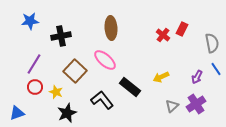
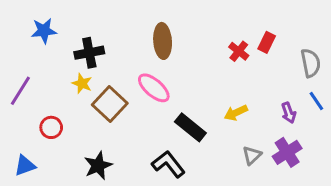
purple line: (34, 64) -> (20, 91), moved
purple arrow: (197, 77) -> (289, 113), turned -48
yellow star: (56, 92) -> (82, 83), moved
black L-shape: (102, 100) -> (168, 164), moved

